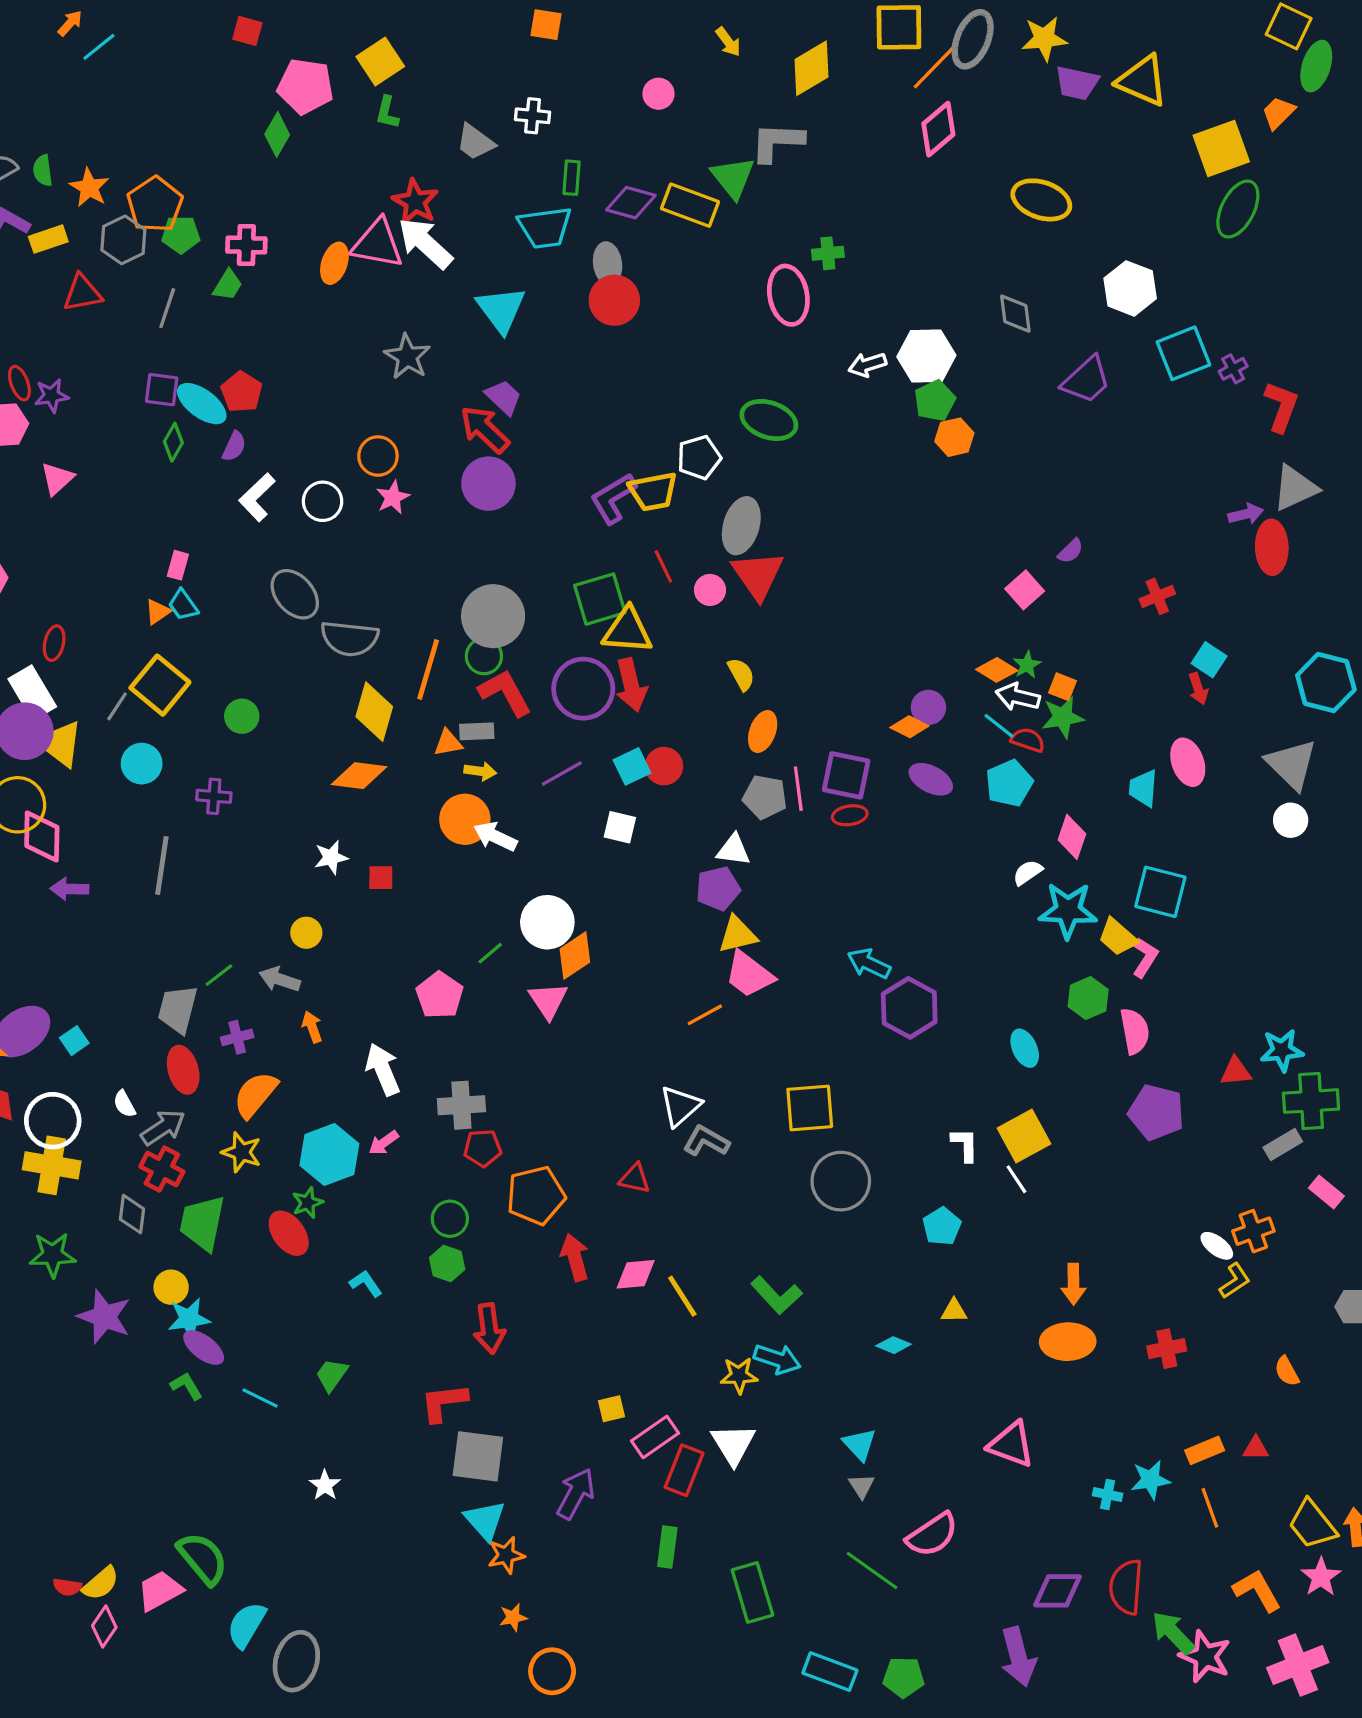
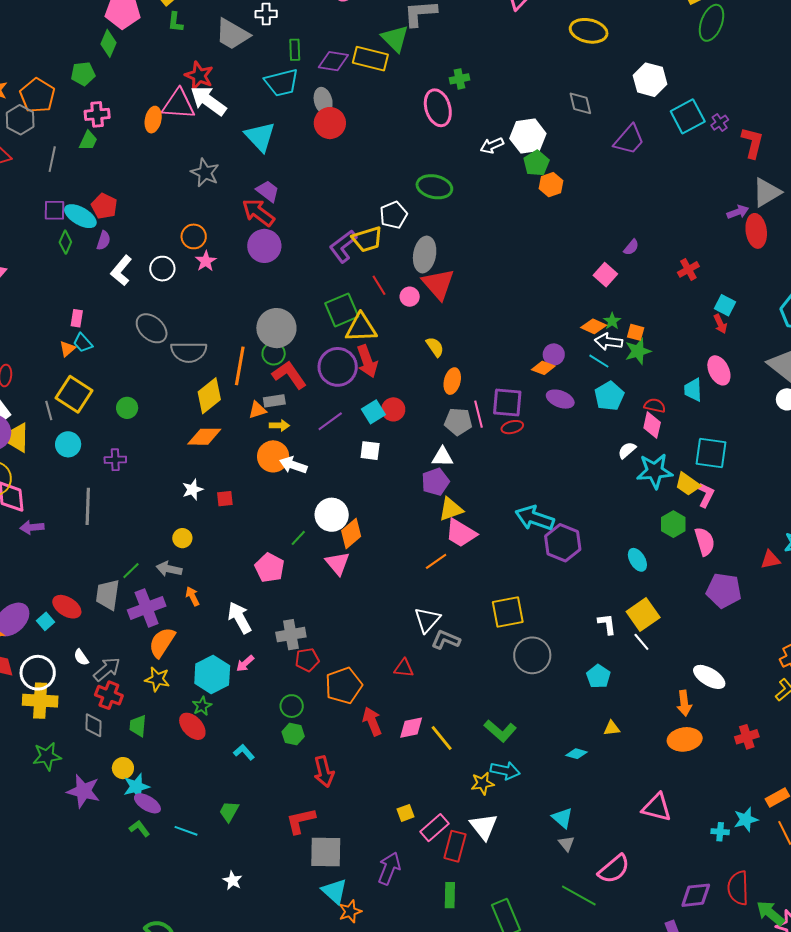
gray trapezoid: (475, 142) -> (232, 34), size x1.4
green pentagon: (181, 234) -> (83, 74), moved
gray line: (117, 706) -> (49, 410), turned -42
yellow diamond: (374, 712) -> (209, 396), turned 42
red semicircle: (1028, 740) -> (655, 406), moved
cyan arrow: (869, 964) -> (535, 518), size x1.4
purple cross: (237, 1037) -> (147, 608), size x1.8
red ellipse: (183, 1070) -> (67, 607), moved, turned -36
green trapezoid: (202, 1223) -> (138, 726), size x0.6
white ellipse: (1217, 1246) -> (709, 677), moved, size x1.5

